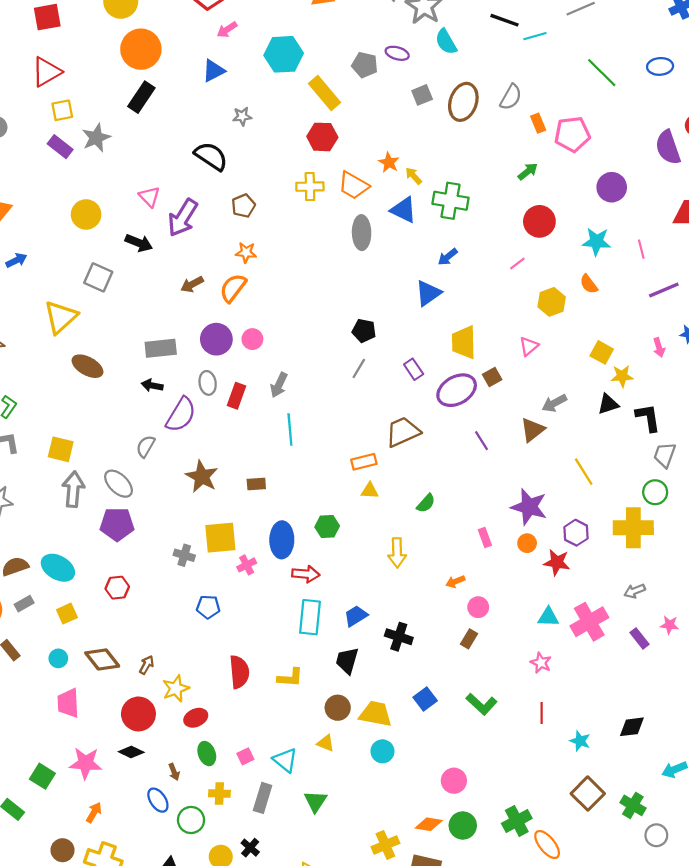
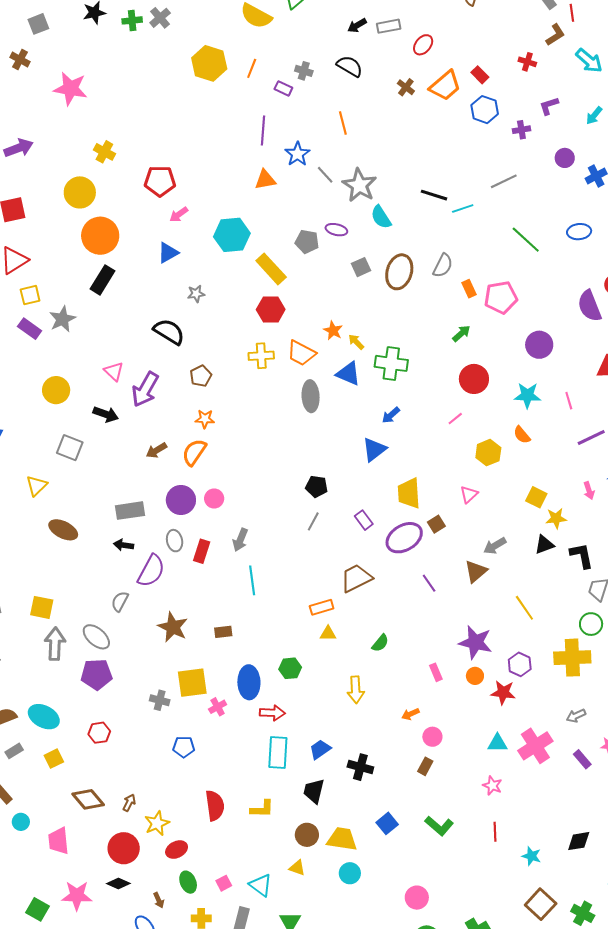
yellow triangle: (61, 317) -> (37, 486), size x0.7
cyan circle: (58, 658) -> (21, 822), moved

